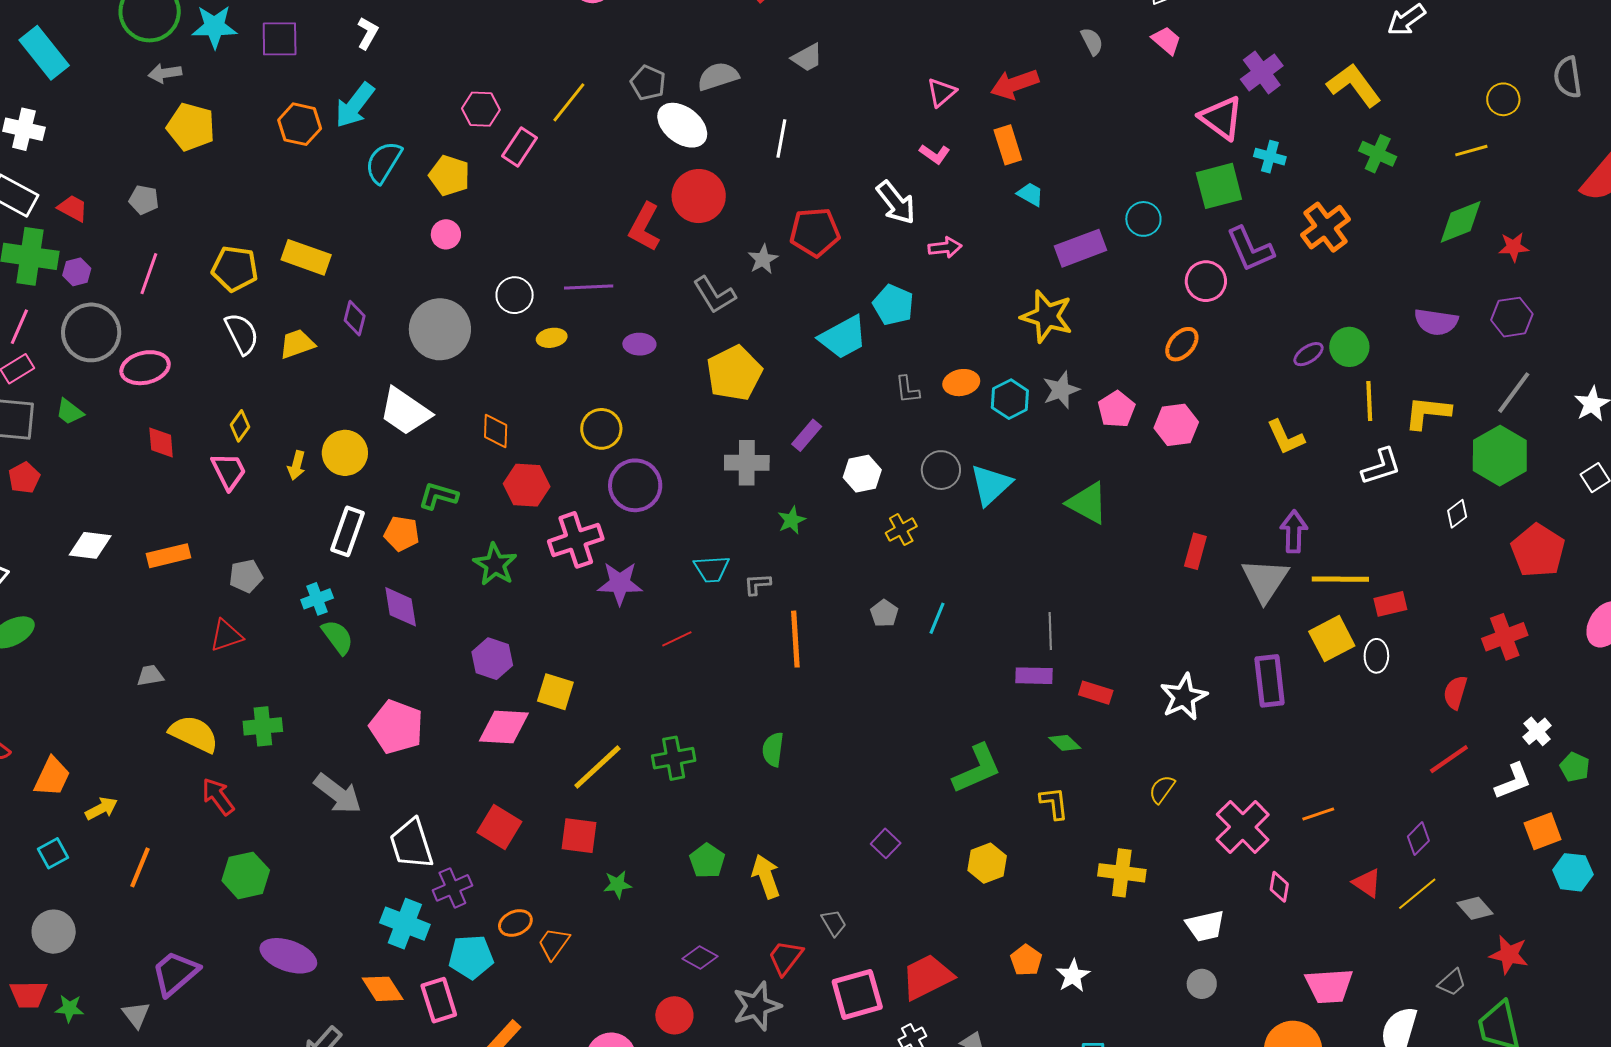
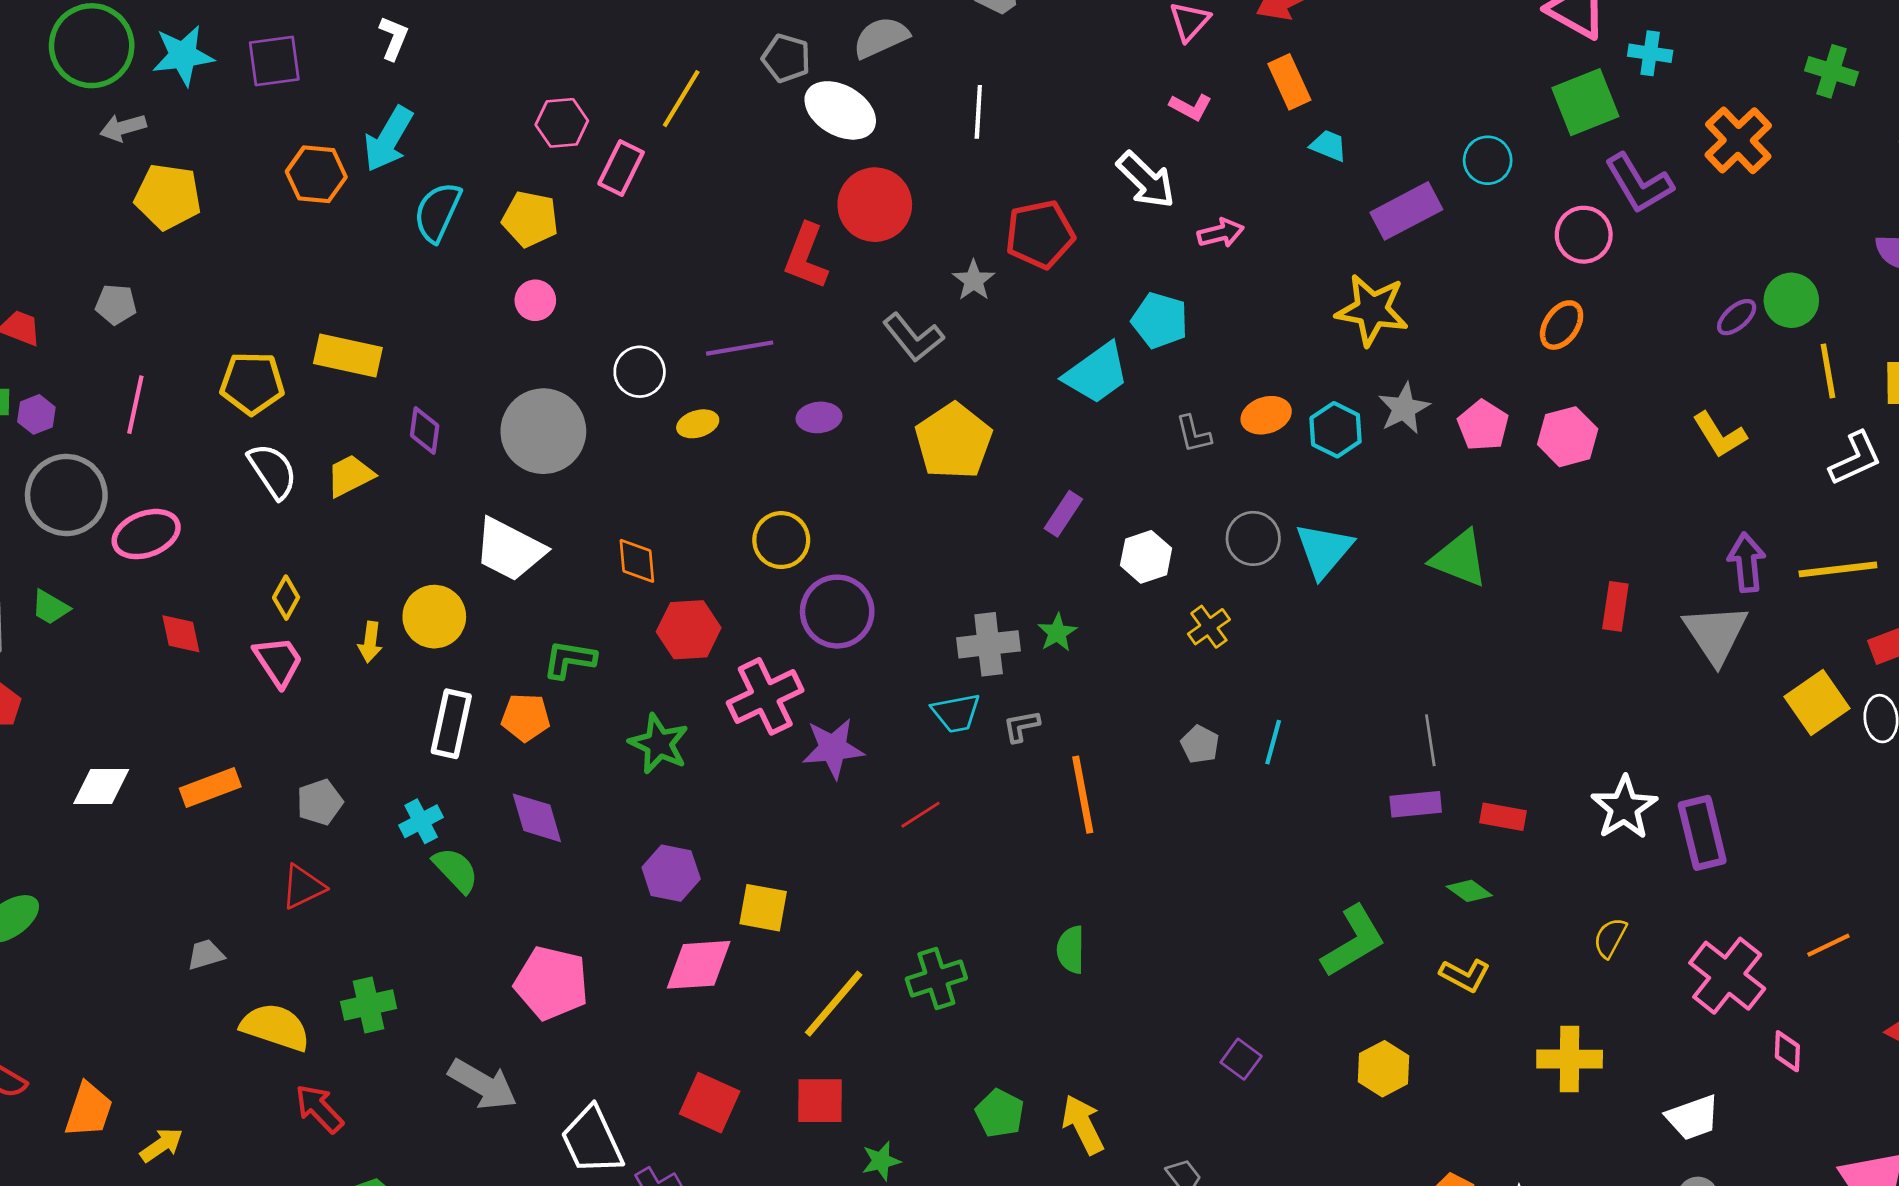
green cross: (1378, 154) -> (1831, 71), moved
gray cross: (747, 463) -> (989, 644), moved
yellow line: (1340, 579) -> (1838, 569), moved
purple rectangle: (1270, 681) -> (1702, 833), moved
yellow L-shape: (1054, 803) -> (1465, 975), turned 132

